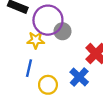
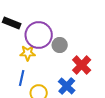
gray circle: (62, 31) -> (60, 45), moved

